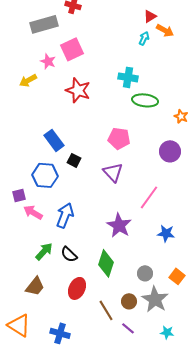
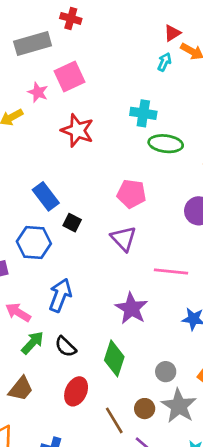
pink line: (149, 197) -> (171, 271), turned 60
pink arrow: (33, 212) -> (18, 312), moved

